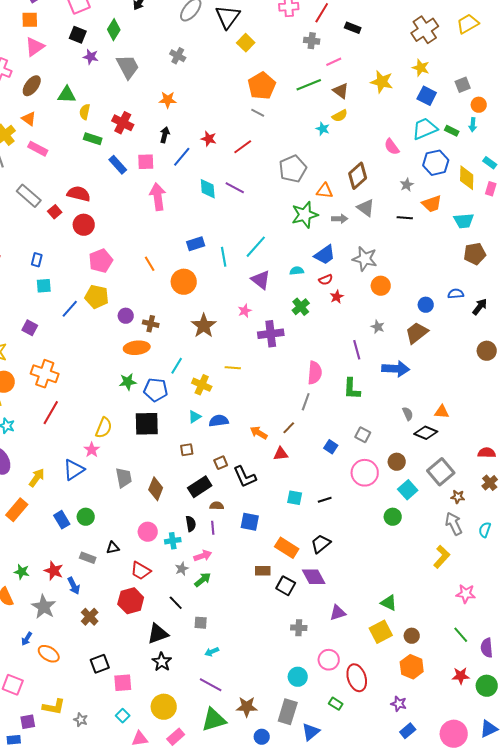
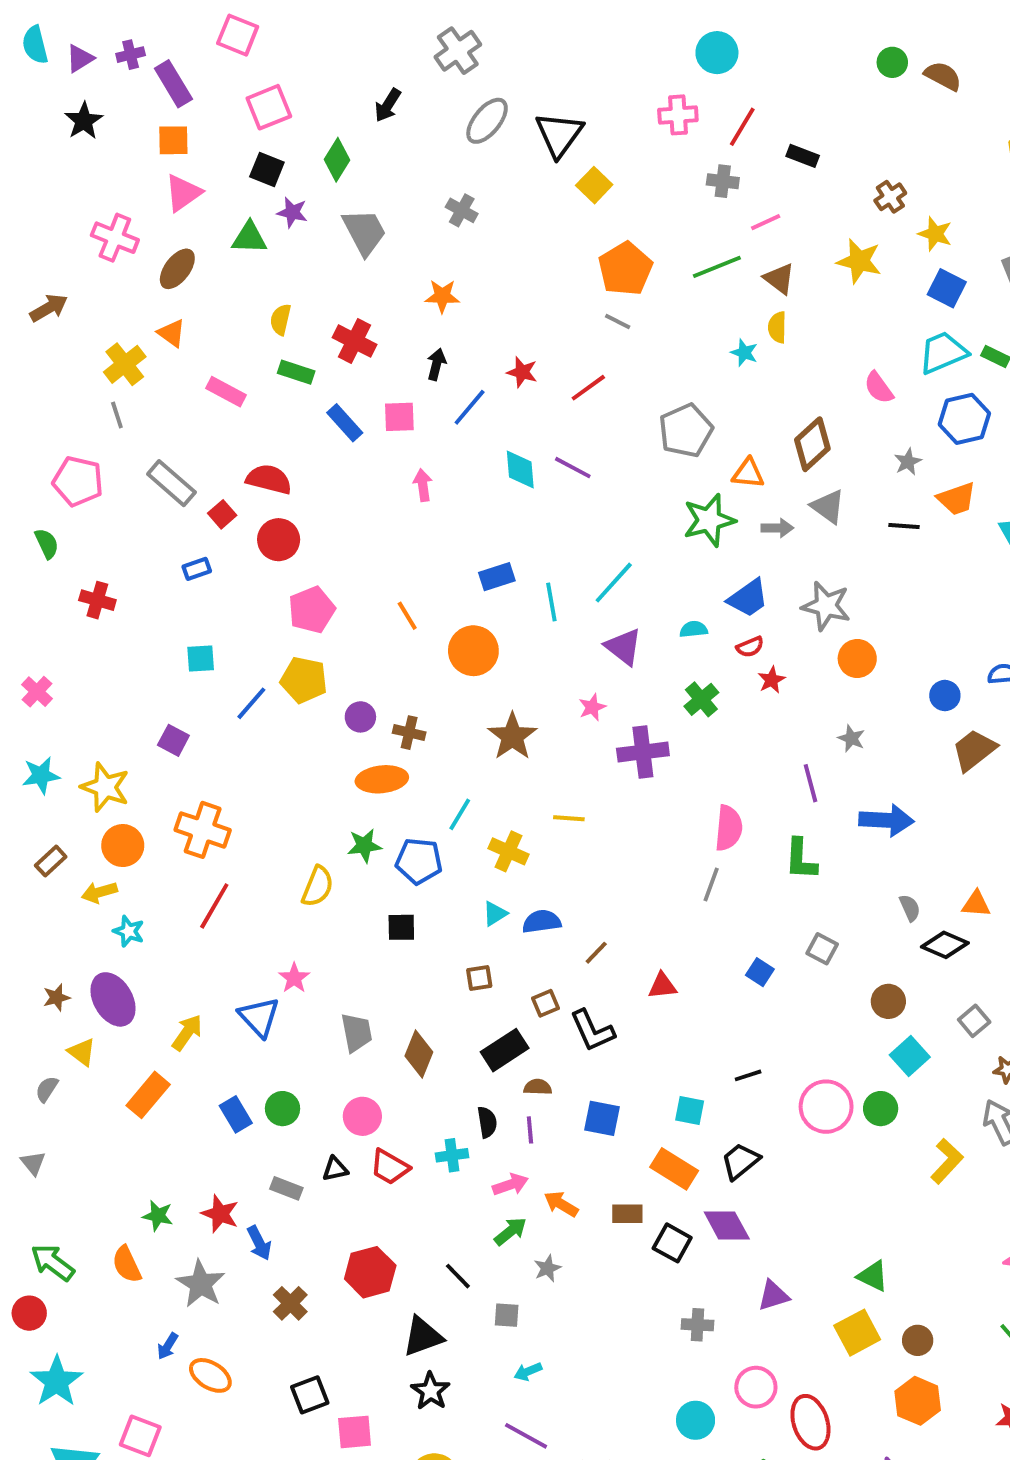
brown cross: (425, 30) -> (890, 197), moved, size x0.6
green triangle: (67, 95) -> (249, 238), moved
yellow semicircle: (340, 116) -> (777, 327), turned 119
pink rectangle: (38, 149) -> (226, 392), moved
pink arrow: (158, 197) -> (423, 485), size x0.6
blue rectangle: (37, 260) -> (197, 569), moved, turned 56
brown trapezoid: (417, 333) -> (974, 750), moved
black square: (147, 424) -> (401, 927), size x0.6
yellow semicircle: (104, 428) -> (318, 886), moved
brown line: (289, 428) -> (596, 953), moved
orange arrow: (259, 433) -> (561, 1204), moved
blue triangle: (74, 470) -> (259, 1017), turned -40
gray square: (441, 472) -> (974, 1021), size x0.6
pink circle: (365, 473) -> (826, 1107), moved
cyan square: (295, 498) -> (690, 1110), moved
pink circle: (148, 532) -> (362, 1116), moved
yellow L-shape: (442, 557) -> (947, 1161), moved
gray star: (182, 569) -> (547, 1268), moved
red trapezoid: (141, 571) -> (390, 1167), moved

